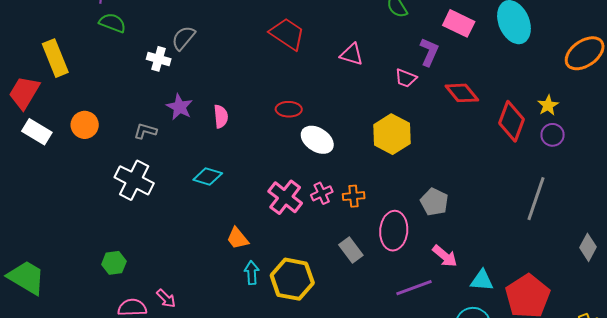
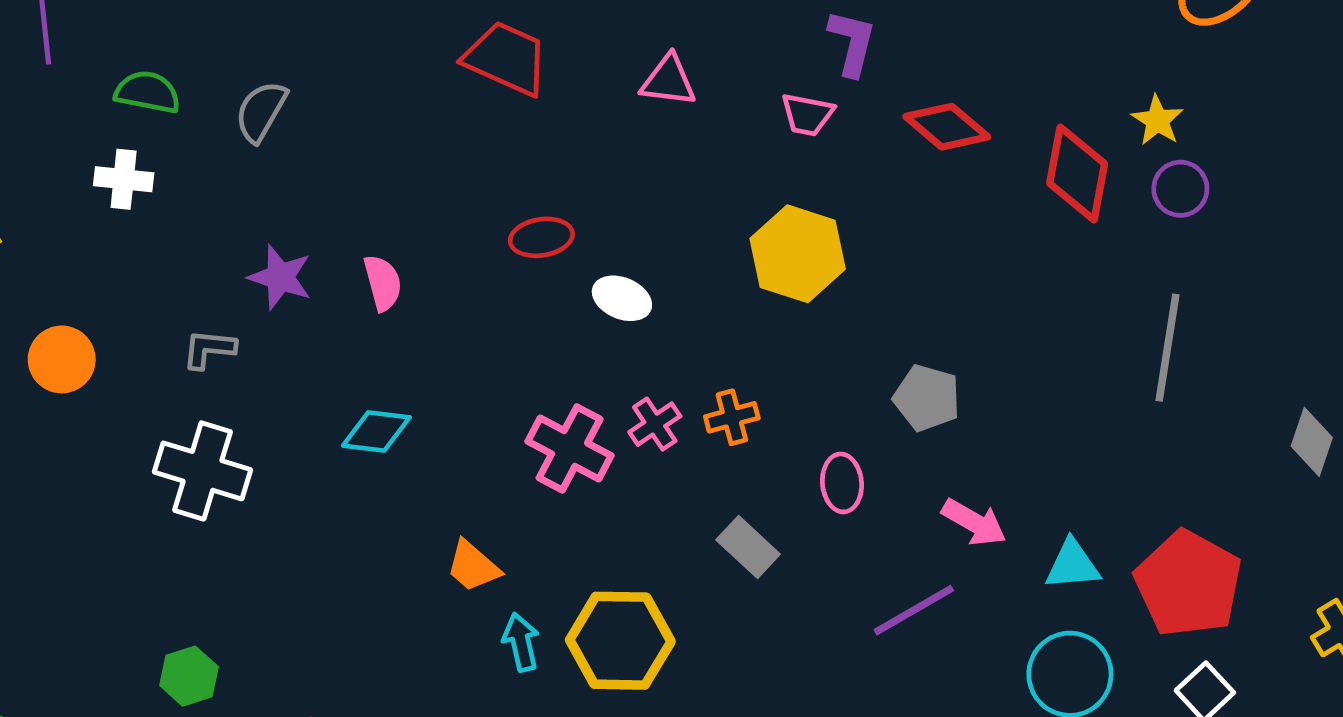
green semicircle: (112, 23) -> (148, 92), moved
white cross: (159, 59) -> (124, 179), moved
white ellipse: (317, 140) -> (622, 298), size x0.7
pink ellipse: (394, 231) -> (842, 483), size x0.6

